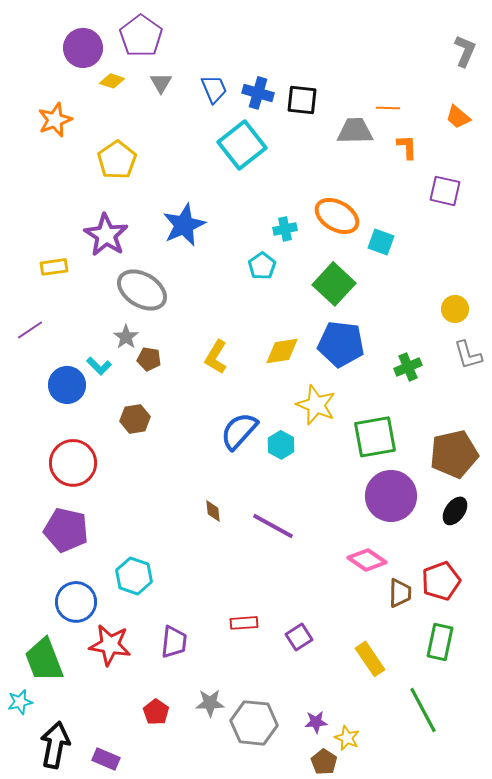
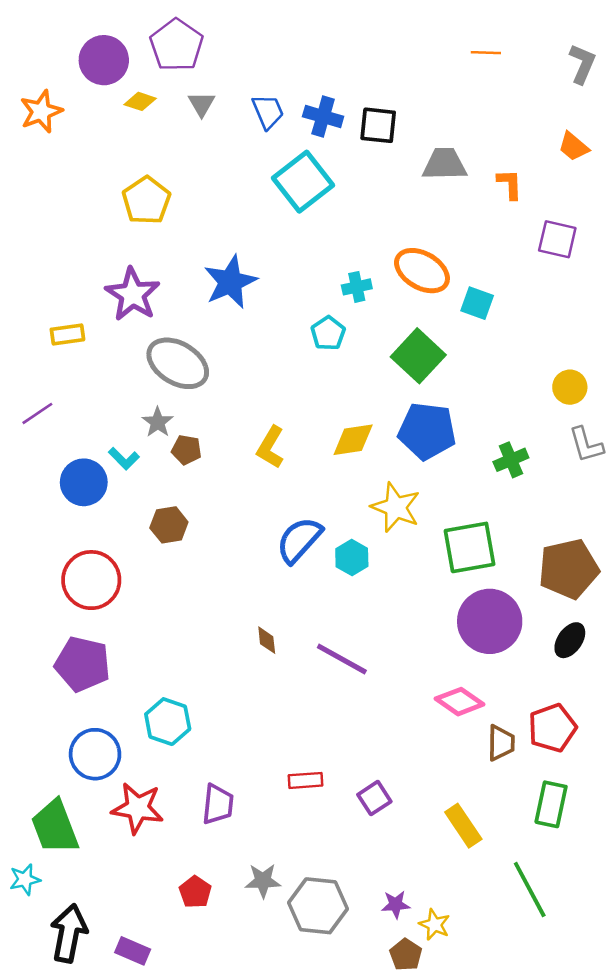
orange line: (388, 108) -> (486, 53), moved
orange star: (55, 120) -> (41, 111), moved

